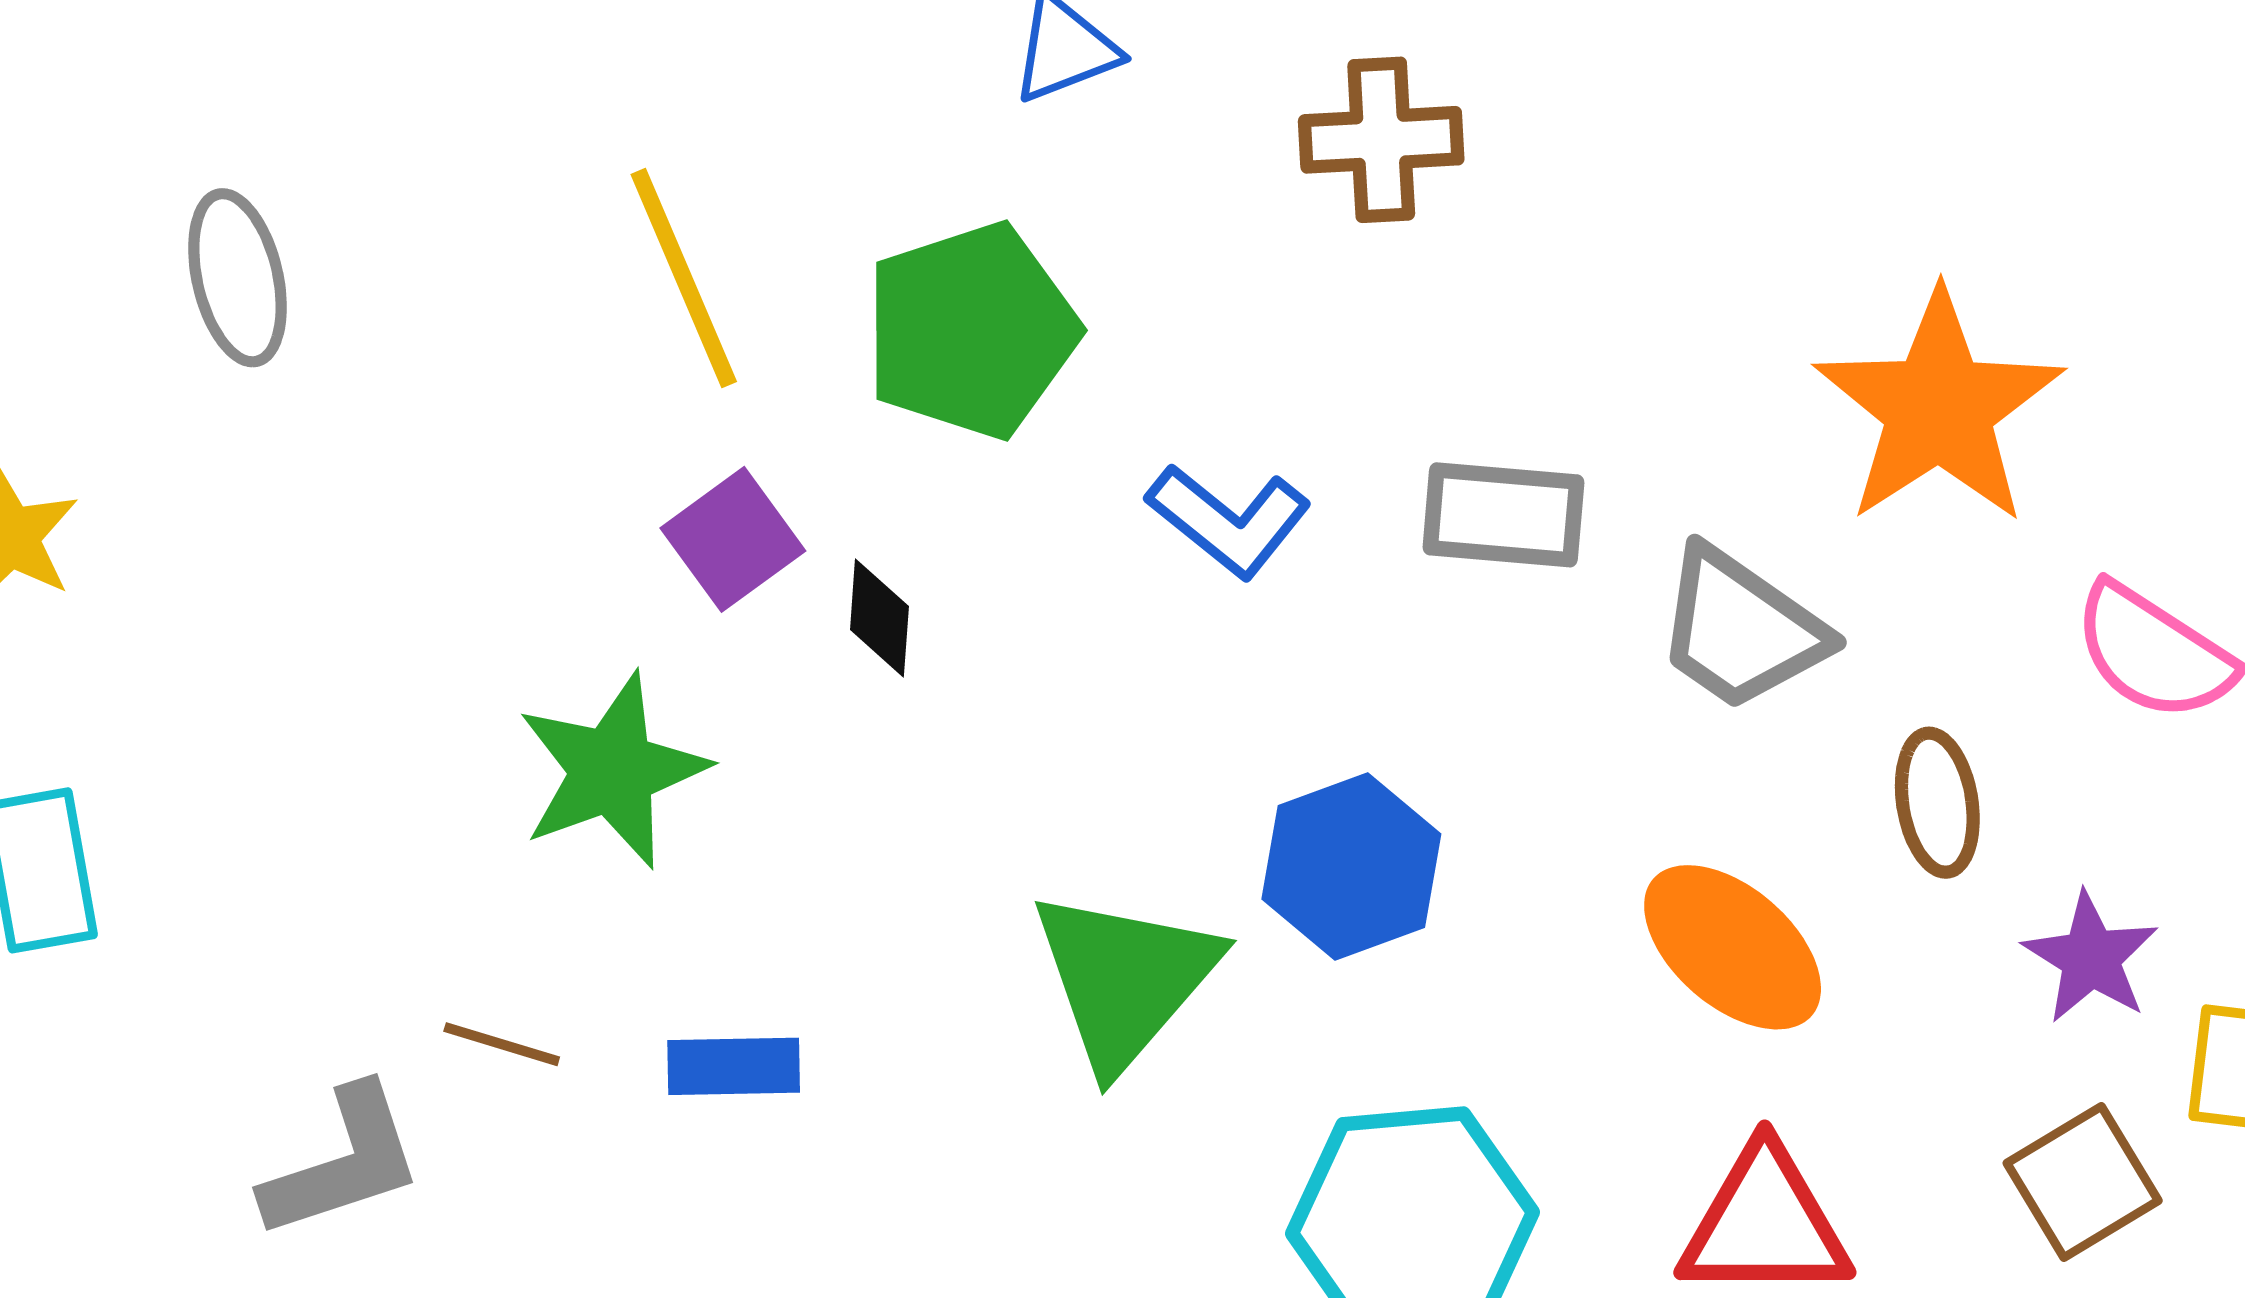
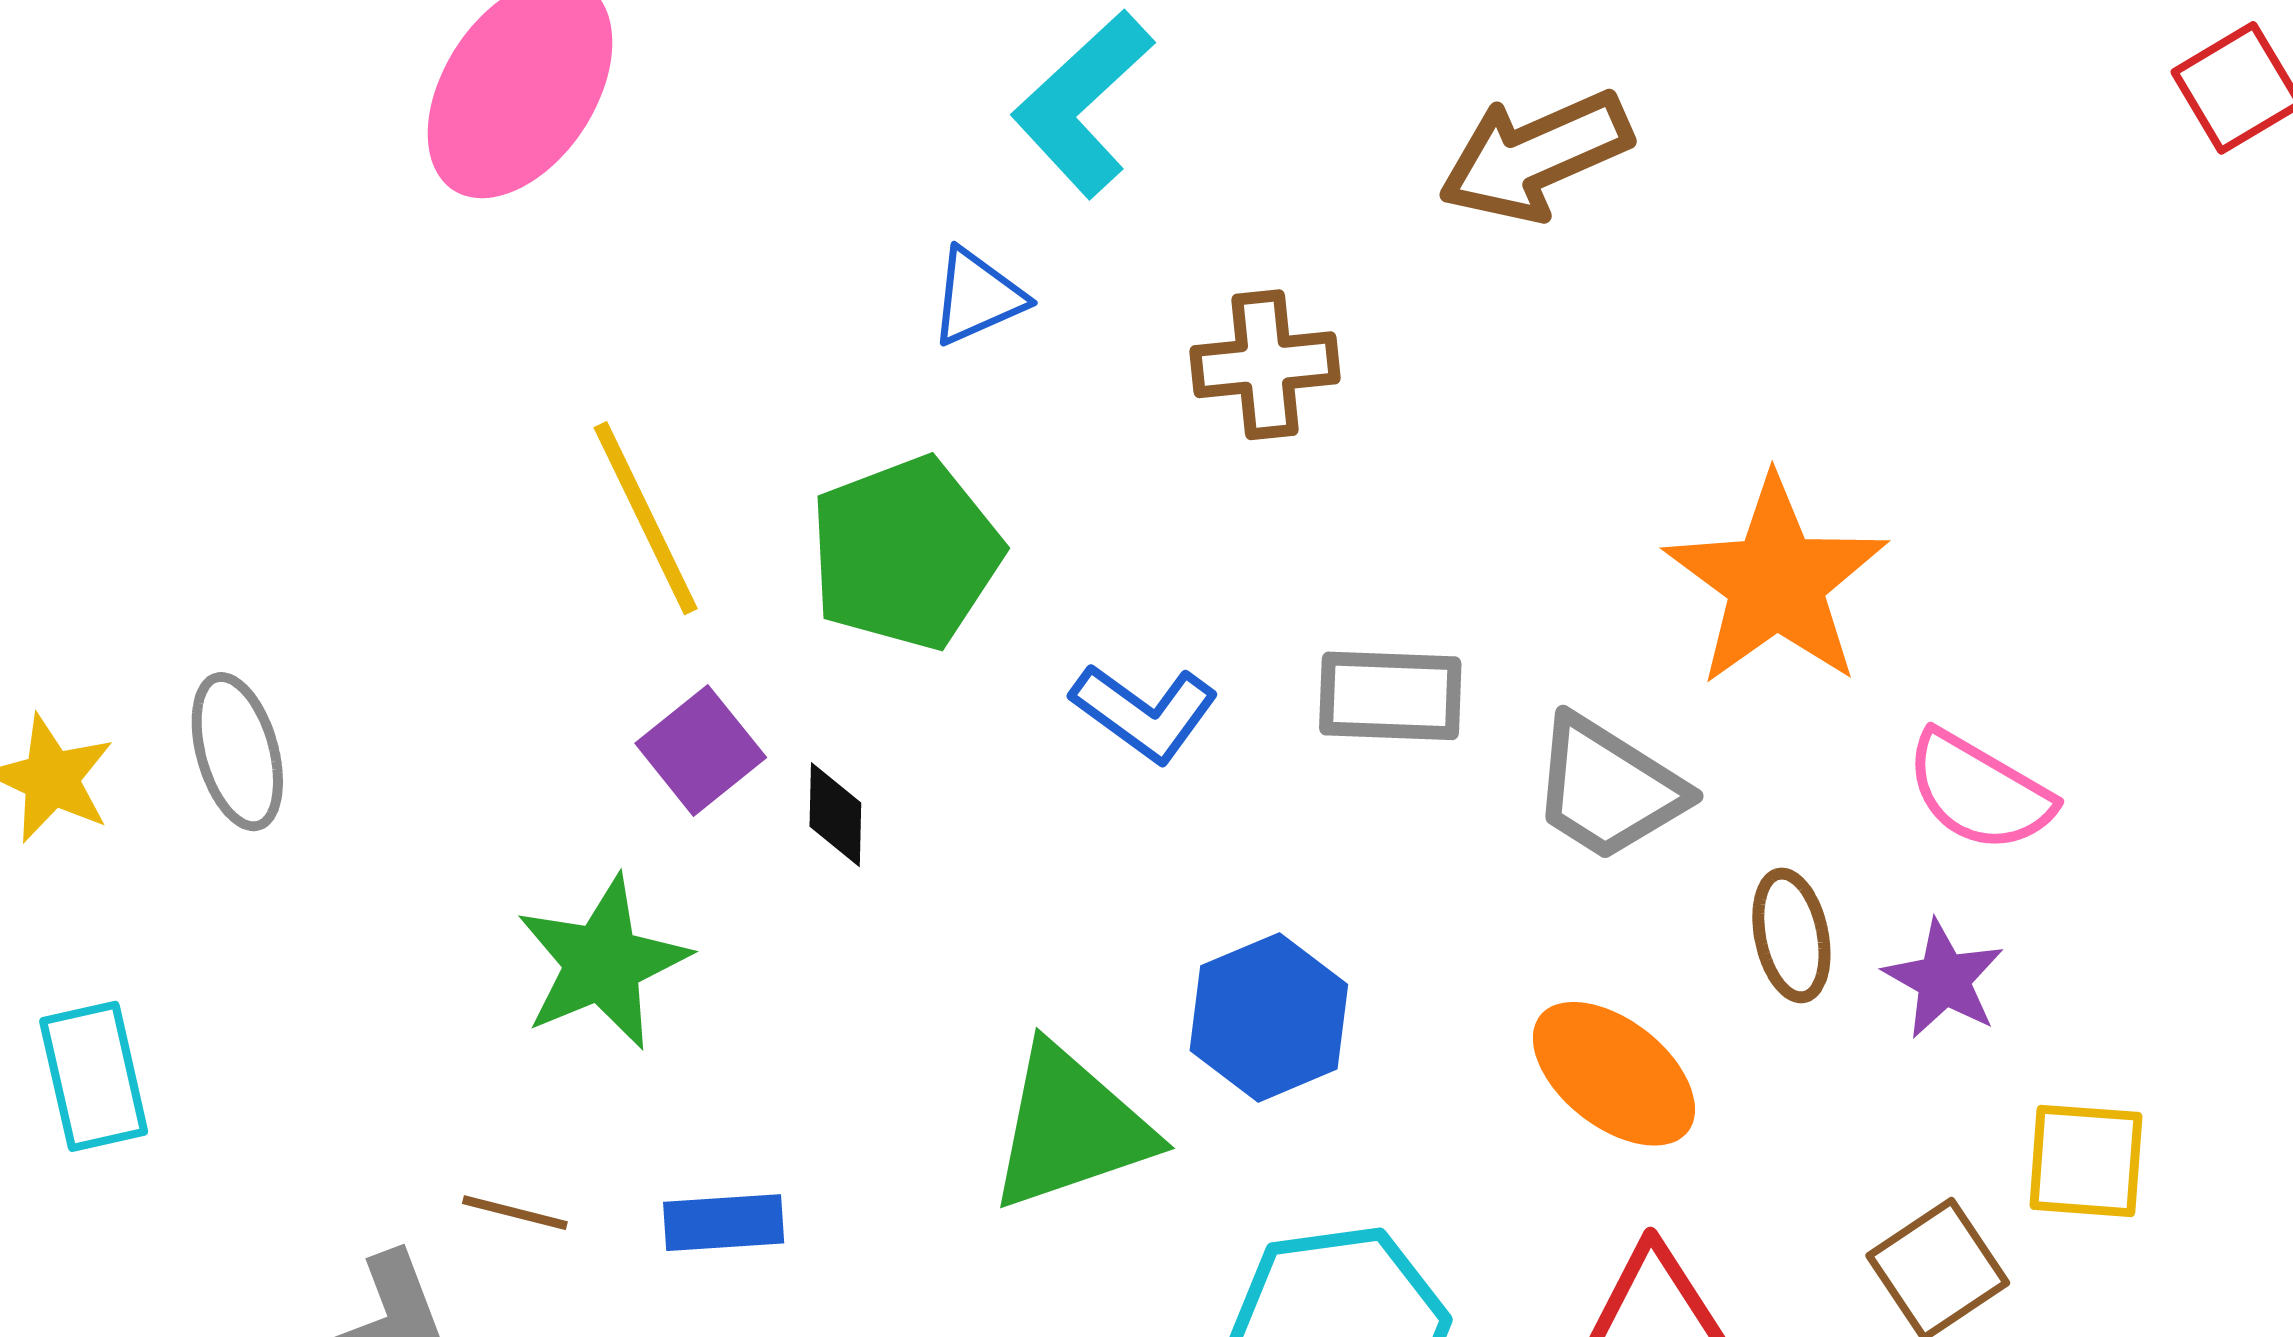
gray ellipse: (237, 278) -> (237, 752), moved
purple star: (2091, 958) -> (1944, 979), moved
green triangle: (1125, 979) -> (1070, 1128), turned 33

